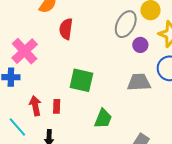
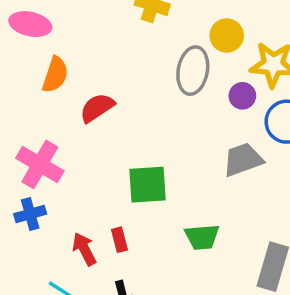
red semicircle: (66, 29) -> (97, 108), turned 65
purple circle: (140, 45) -> (242, 96), moved
green trapezoid: (103, 119) -> (202, 237), turned 80

